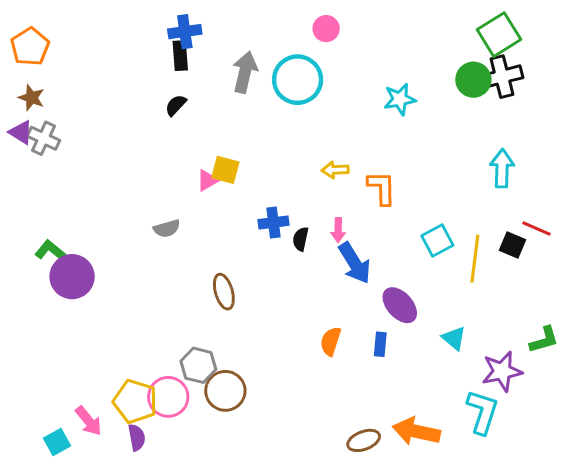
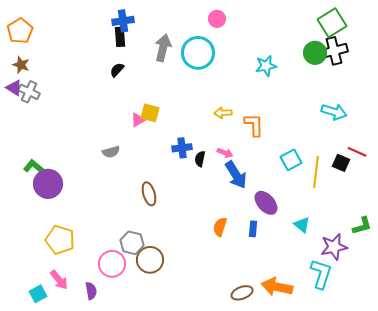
cyan arrow: (502, 168) -> (334, 112), turned 105
pink arrow: (338, 230) -> (225, 153), turned -70
yellow pentagon: (135, 401) -> (60, 240), moved

